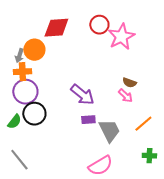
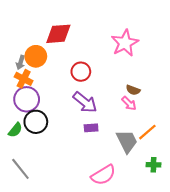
red circle: (99, 25) -> (81, 72), moved
orange cross: (22, 72) -> (24, 79), turned 30
gray trapezoid: (109, 131) -> (127, 141), moved

